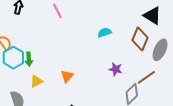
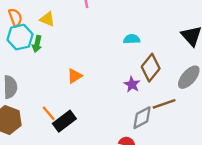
brown diamond: (140, 39) -> (151, 68), moved
yellow triangle: (36, 81) -> (47, 19), moved, turned 32

